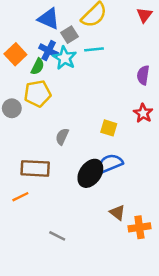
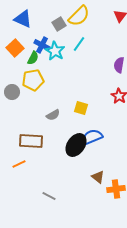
blue triangle: (49, 19) -> (23, 19), moved
gray square: (69, 35) -> (59, 24), moved
cyan line: (94, 49) -> (79, 44), turned -49
yellow square: (109, 128) -> (81, 108), moved
gray semicircle: (62, 137) -> (53, 115), turned -144

